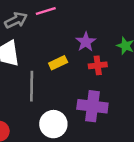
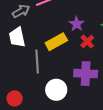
yellow rectangle: (58, 63) -> (56, 42), size x1.5
red cross: (98, 65) -> (87, 41), turned -32

